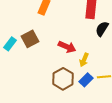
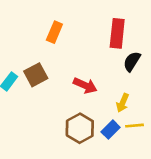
yellow arrow: (84, 60) -> (123, 103), moved

